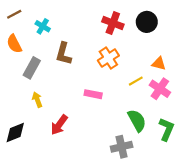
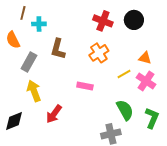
brown line: (14, 14) -> (23, 13), moved, turned -48
cyan cross: (43, 26) -> (39, 24), turned -32
yellow arrow: (37, 100) -> (34, 91), size x1.5

